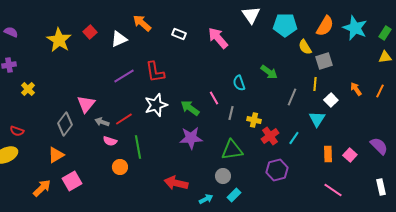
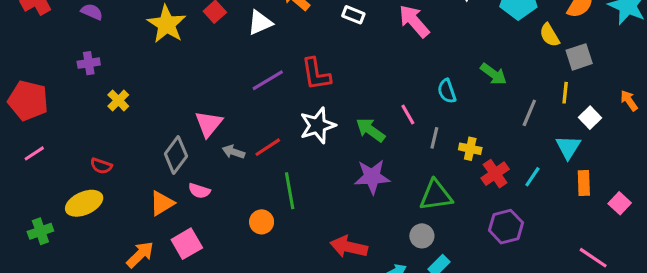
pink semicircle: (110, 141) -> (199, 191), moved
orange rectangle: (328, 154) -> (584, 183), moved

